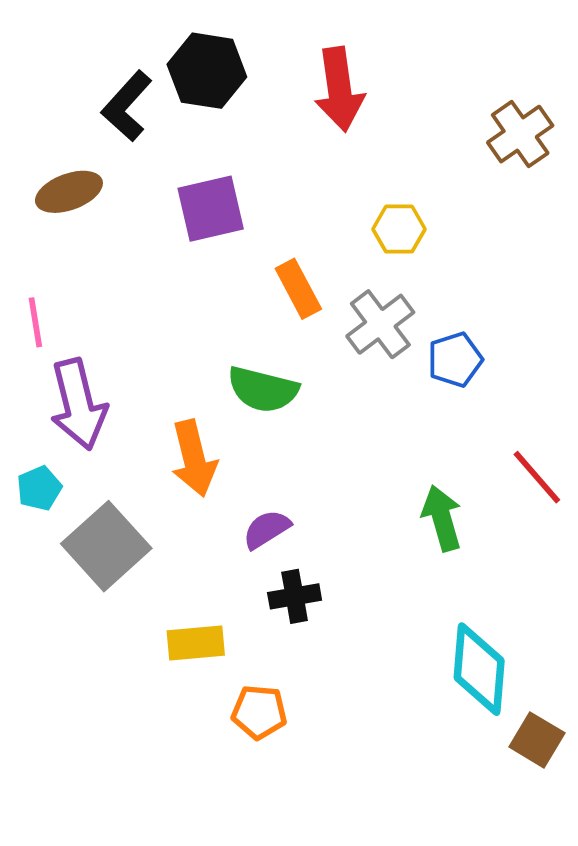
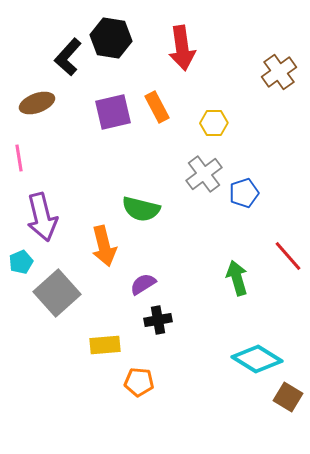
orange rectangle: (298, 289) -> (157, 107), moved
pink line: (35, 322) -> (19, 158), moved
cyan diamond: (479, 669) -> (257, 359), turned -63

